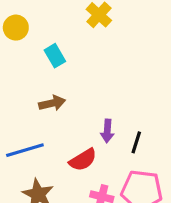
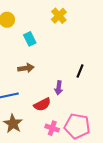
black line: (136, 142) -> (80, 71), moved

